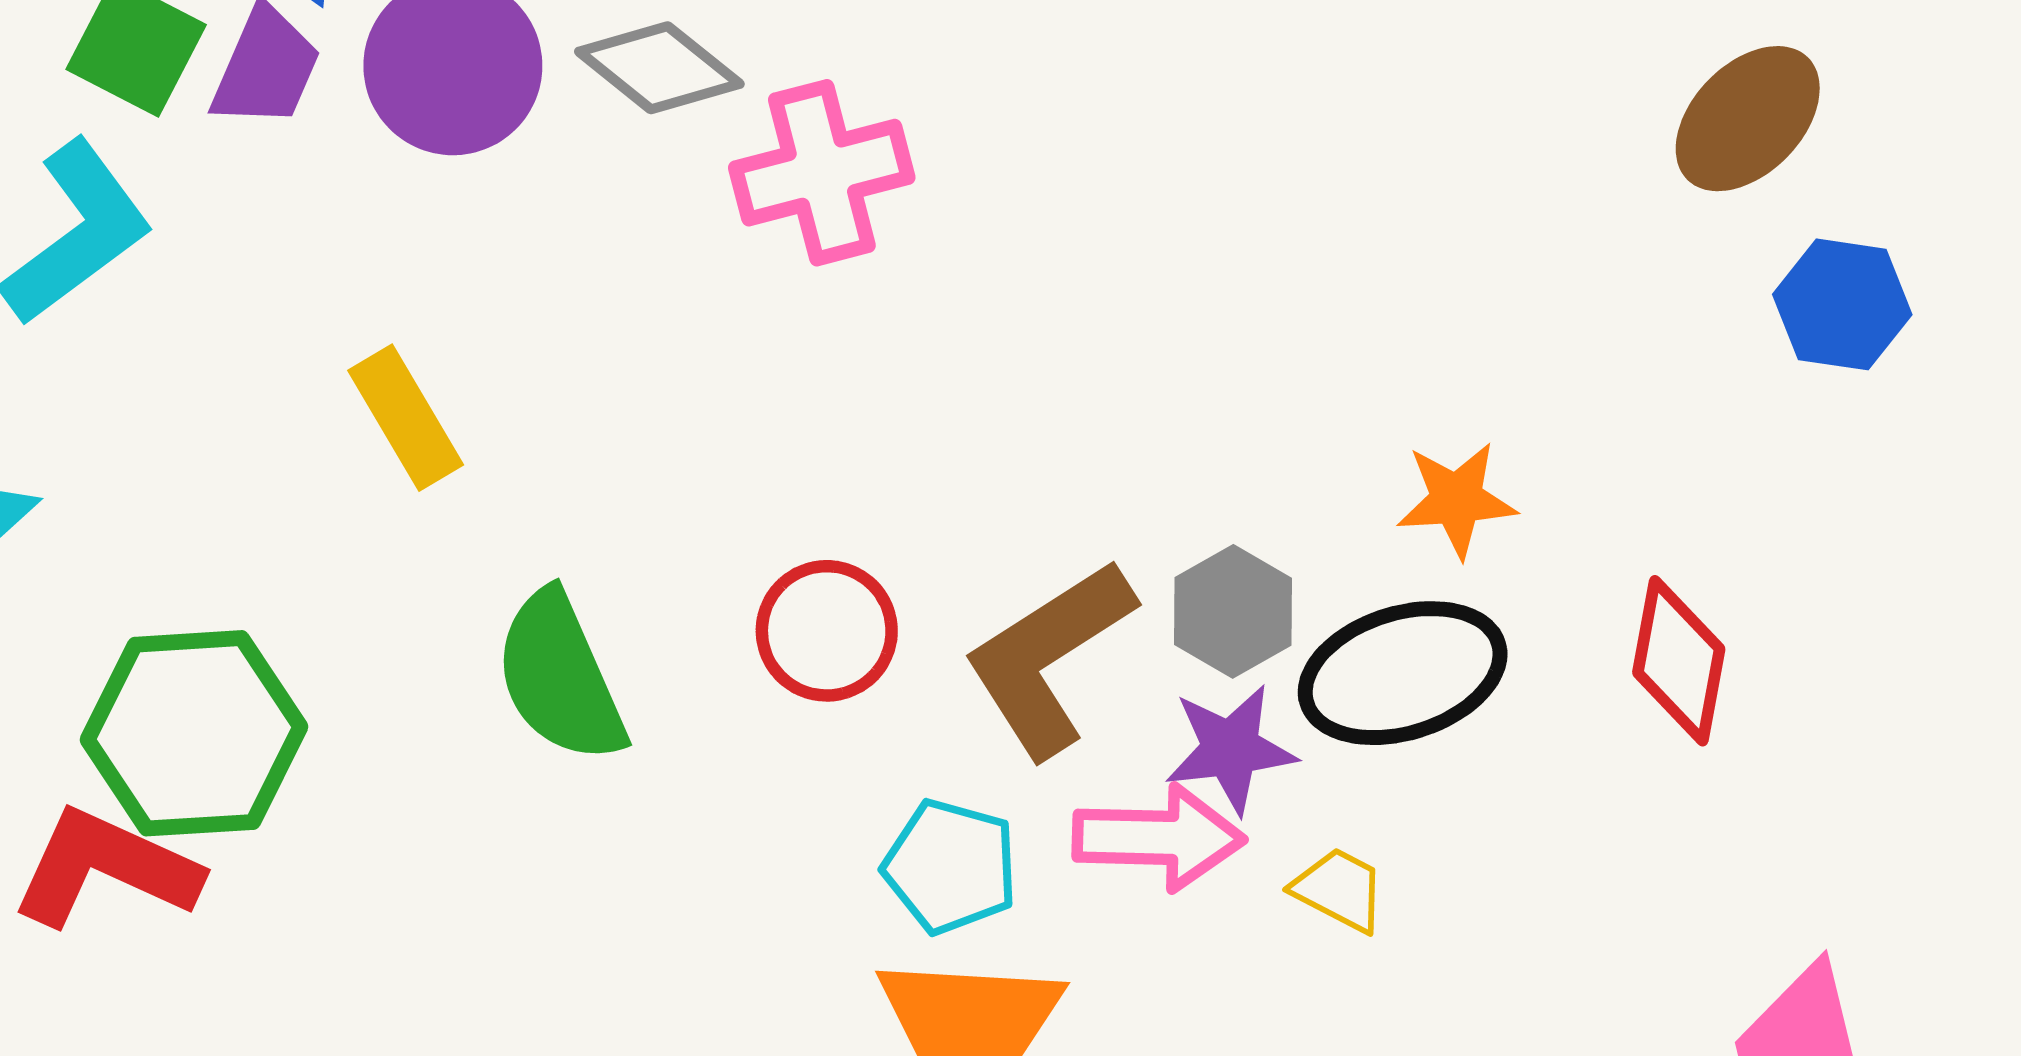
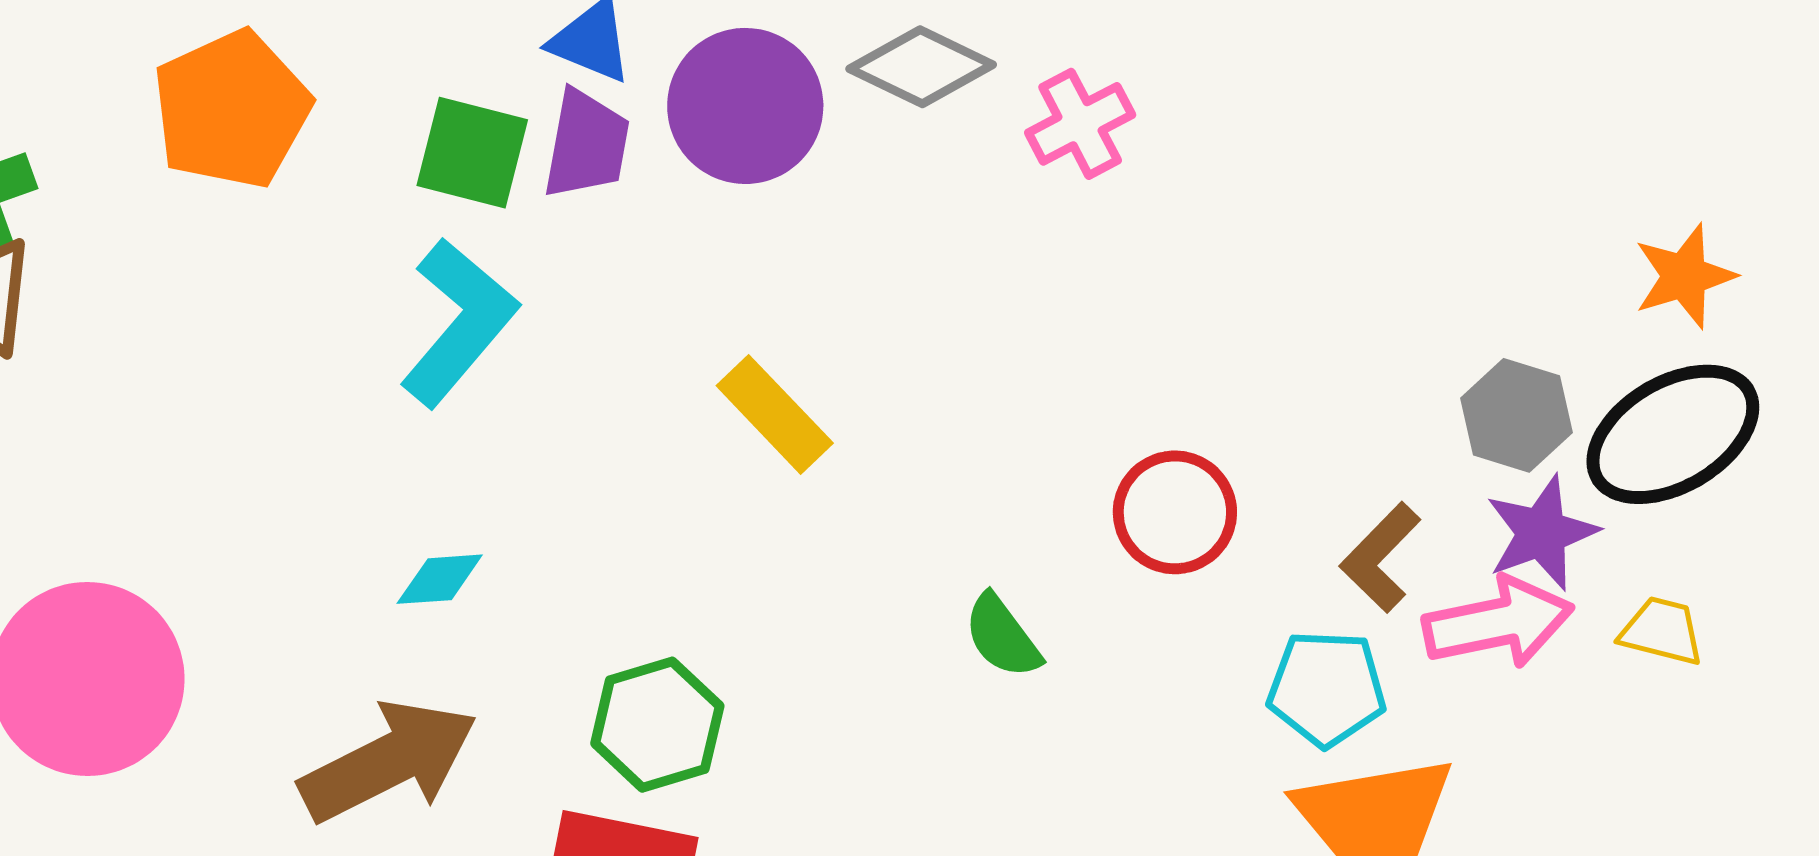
pink cross: (822, 173) -> (1080, 124), size x0.7
brown L-shape: (1049, 658) -> (1380, 557), moved, size x0.6
green semicircle: (560, 677) -> (1002, 636), moved, size x0.6
green hexagon: (194, 733) -> (657, 725), size x0.7

